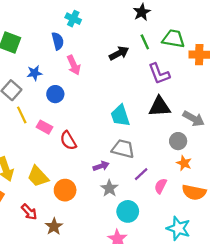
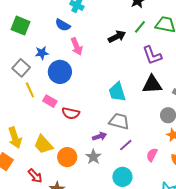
blue semicircle: (58, 41) -> (63, 25), turned 133
green line: (145, 42) -> (140, 27), turned 64
blue circle: (55, 94) -> (60, 72), size x1.5
red semicircle: (68, 141) -> (71, 113), turned -48
purple line: (141, 174) -> (126, 145), moved
gray star: (109, 188) -> (93, 157), moved

